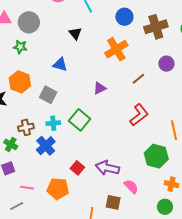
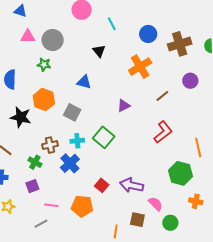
green circle: (165, 207) -> (170, 223), moved

